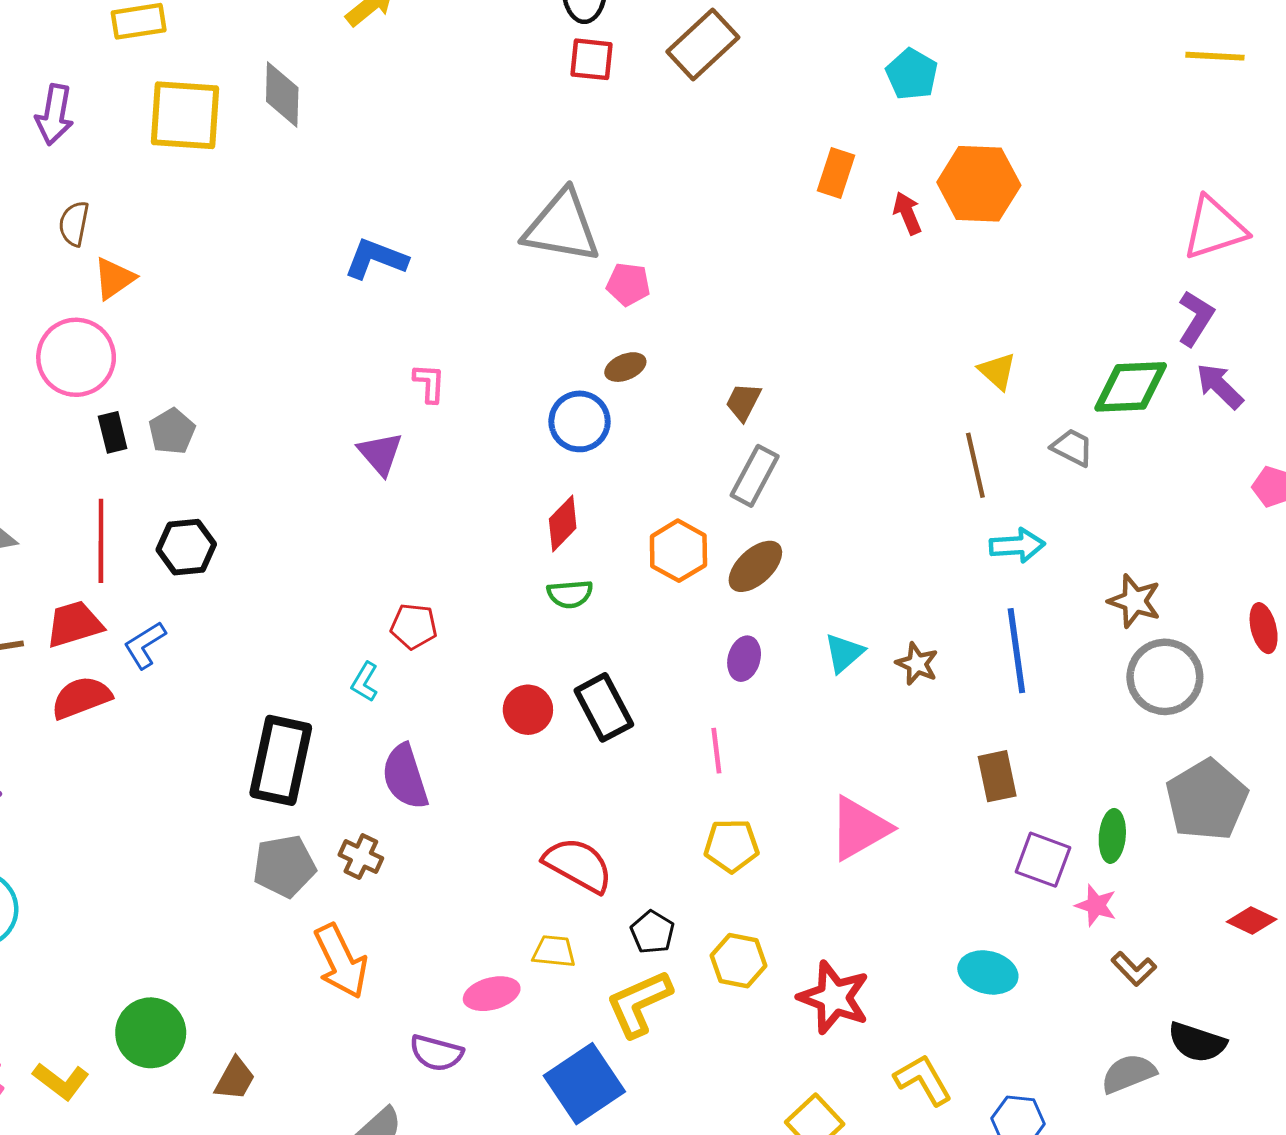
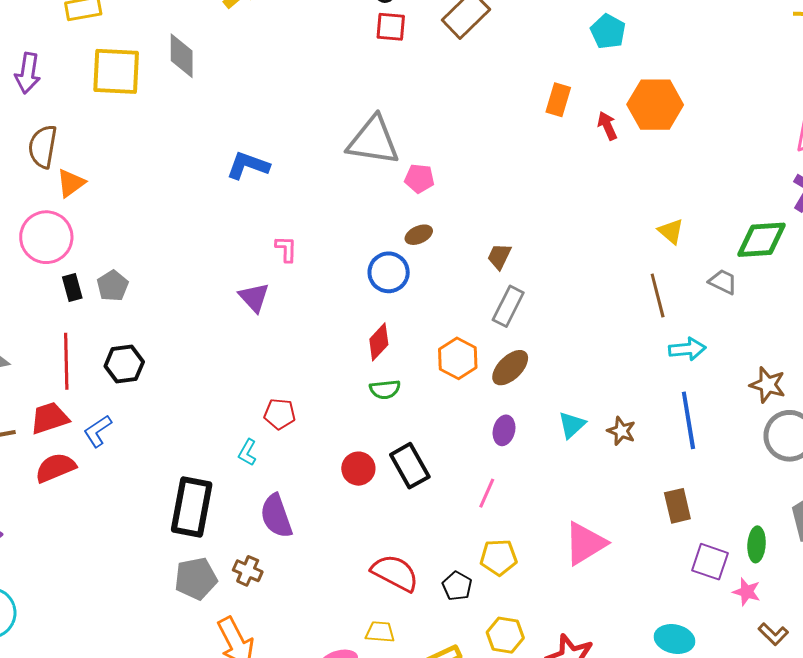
brown semicircle: (74, 224) -> (43, 147), size x1.4
pink line: (716, 751) -> (487, 493), turned 32
black pentagon: (653, 932) -> (457, 586), moved

